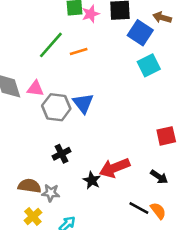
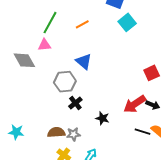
orange line: (79, 51) -> (82, 24), moved
pink triangle: (35, 89) -> (44, 45), moved
gray hexagon: (56, 107) -> (65, 82), moved
red arrow: (114, 168) -> (135, 104), moved

